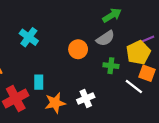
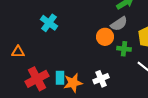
orange circle: (78, 49) -> (105, 37), moved
cyan rectangle: (39, 82) -> (60, 78), moved

